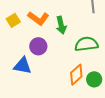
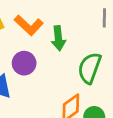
green semicircle: (86, 44) -> (90, 68), turned -70

